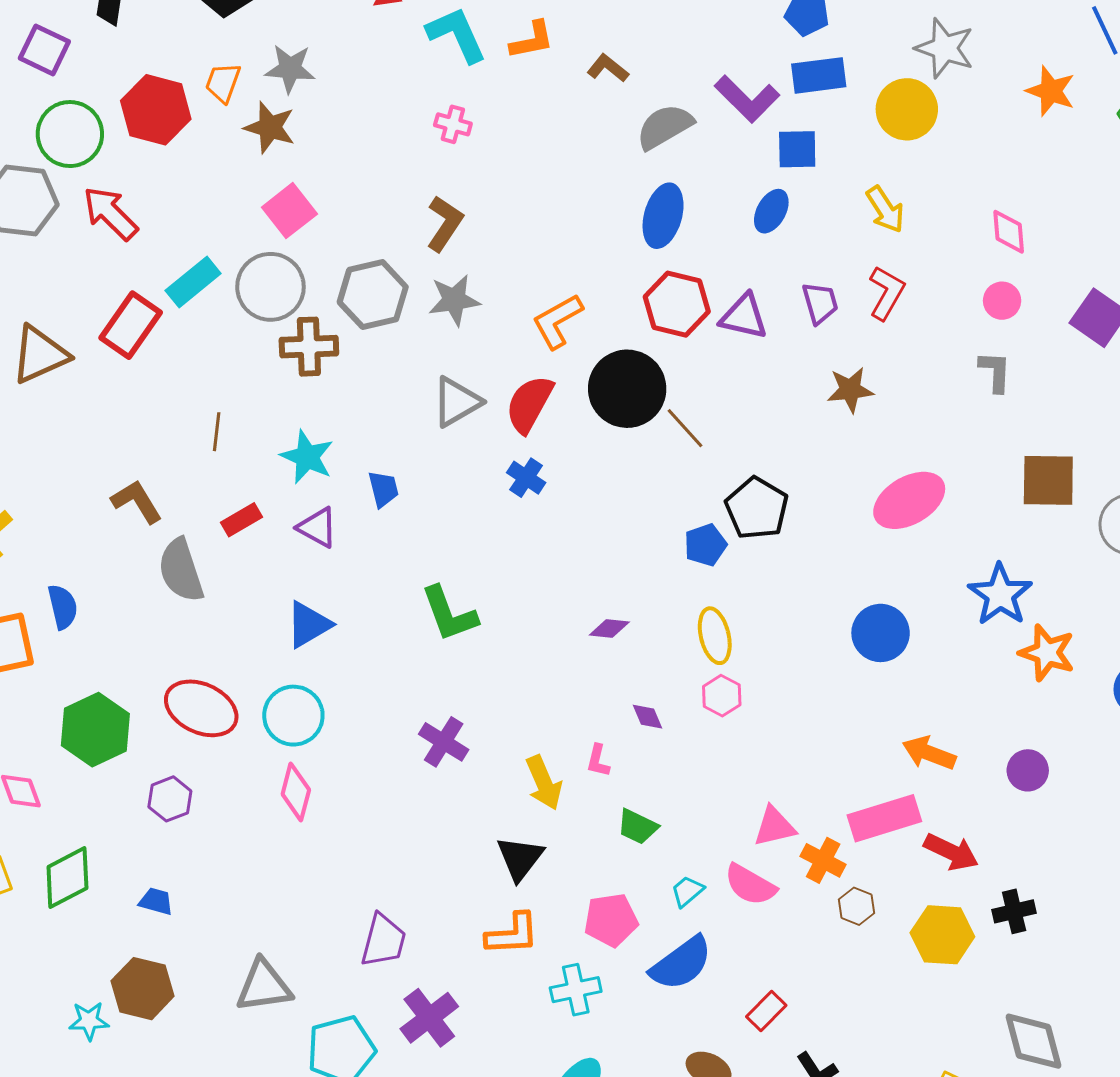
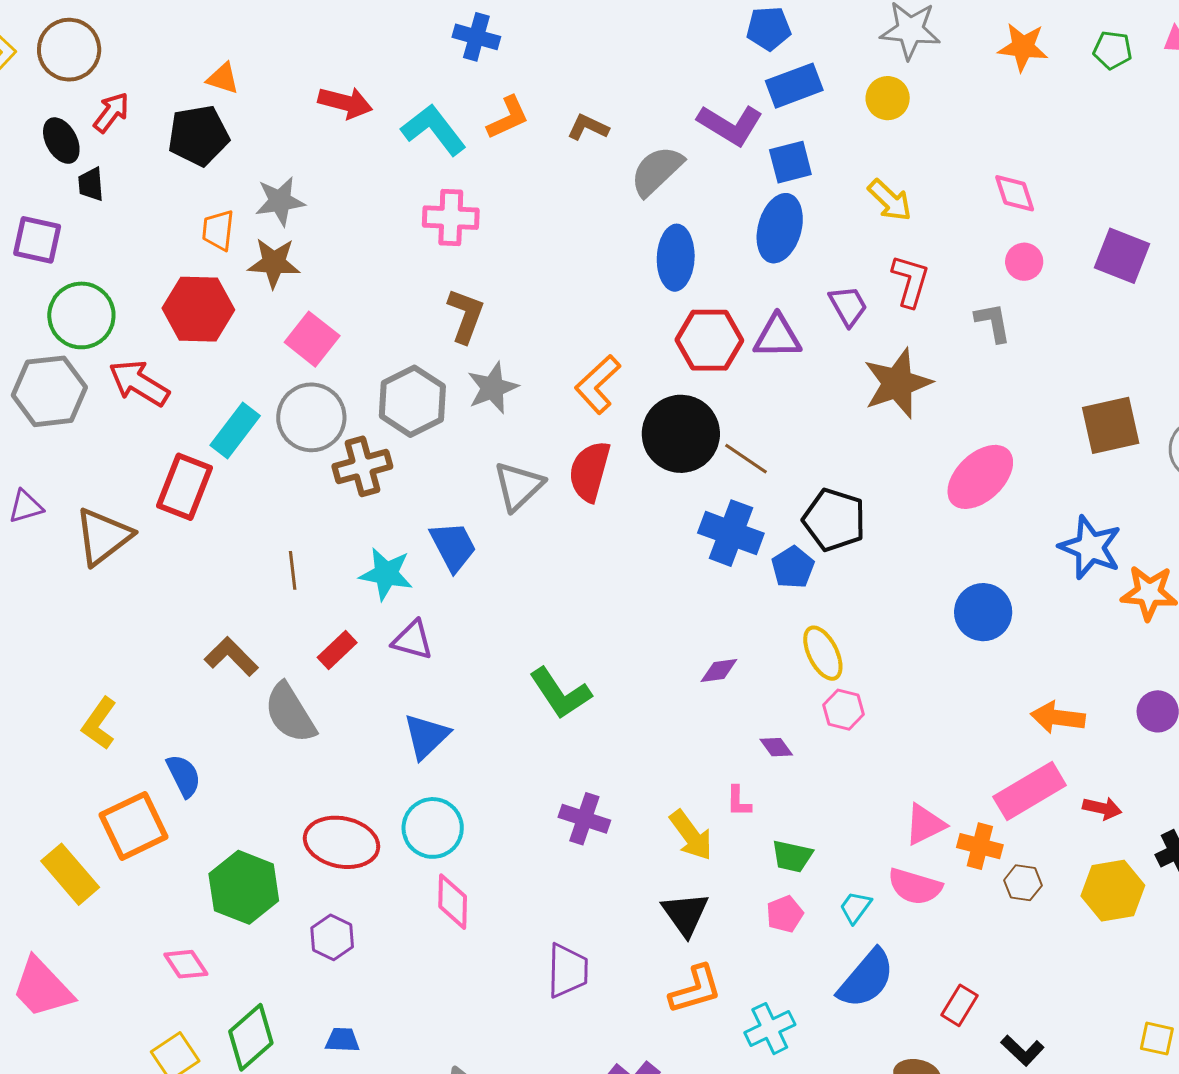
yellow circle: (907, 109) -> (888, 98), size x0.7
red hexagon: (156, 110) -> (198, 309), moved
pink cross: (453, 124) -> (451, 218), size x1.5
blue ellipse: (771, 211) -> (780, 228), size x1.5
gray L-shape: (995, 372) -> (993, 322), moved
brown star: (850, 390) -> (897, 383), size x1.5
blue cross: (526, 478) -> (731, 533), moved, size x1.6
blue trapezoid: (383, 489) -> (453, 546), moved, size x1.4
red arrow: (951, 852) -> (1102, 808), size x0.7
pink pentagon: (611, 920) -> (785, 914), moved, size x0.7
purple trapezoid: (383, 941) -> (568, 971), moved

